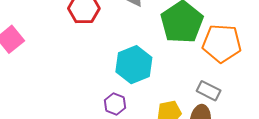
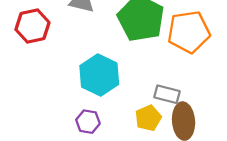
gray rectangle: (209, 91) -> (167, 94), moved

